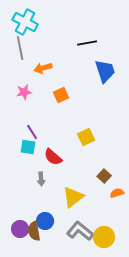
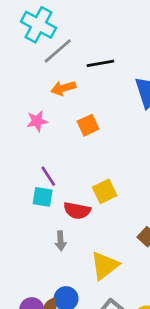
black line: (87, 43) -> (100, 63), moved
gray line: (20, 48) -> (58, 51), moved, turned 60
yellow square: (86, 137) -> (105, 191), moved
red semicircle: (53, 157) -> (77, 211), turned -30

